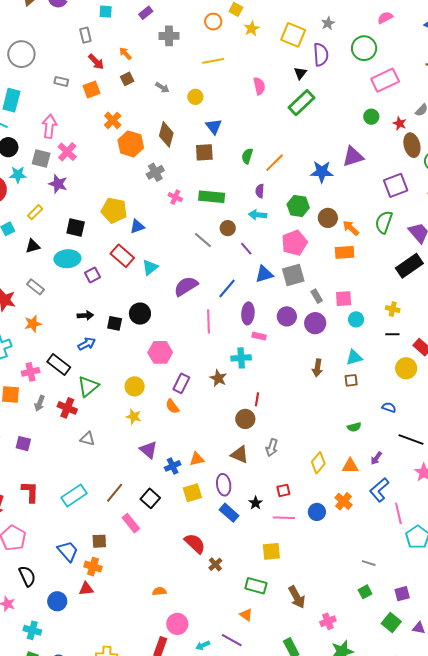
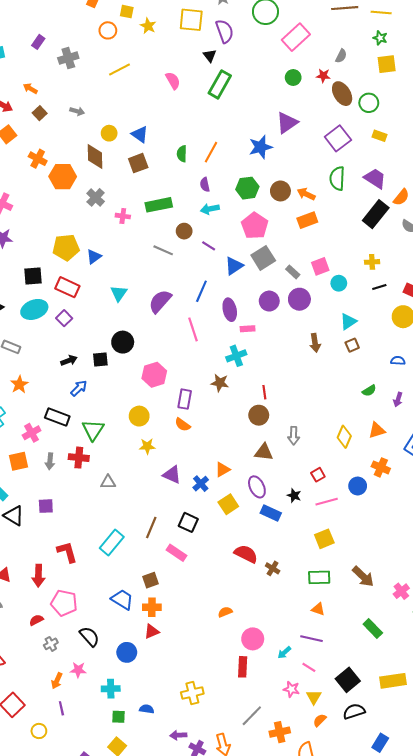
yellow circle: (195, 97) -> (109, 133), moved
red rectangle: (122, 256) -> (67, 287), moved
purple arrow: (376, 458) -> (398, 399), moved

